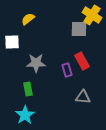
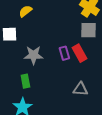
gray square: (79, 29) -> (88, 30), moved
purple rectangle: (67, 70) -> (64, 53), moved

